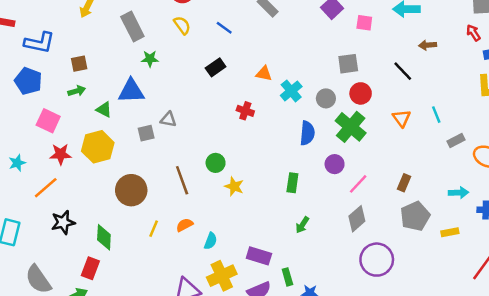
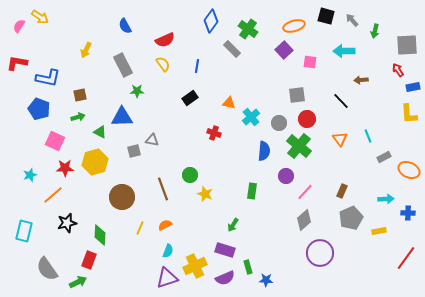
blue line: (224, 28) -> (197, 66), turned 64
green arrow: (302, 225) -> (233, 225), moved
cyan semicircle: (211, 241) -> (168, 251), moved

